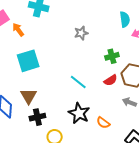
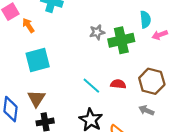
green cross: (112, 56) -> (121, 40), moved, size x1.6
red semicircle: (111, 80) -> (118, 84), moved, turned -144

